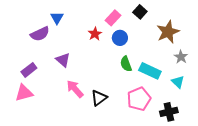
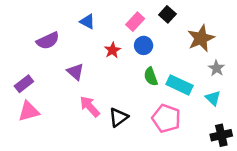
blue triangle: (57, 18) -> (87, 22), moved, turned -32
red star: (95, 34) -> (112, 50), moved
purple rectangle: (29, 70) -> (24, 84), moved
pink pentagon: (139, 99) -> (166, 118), turned -30
black cross: (169, 112) -> (221, 135), moved

